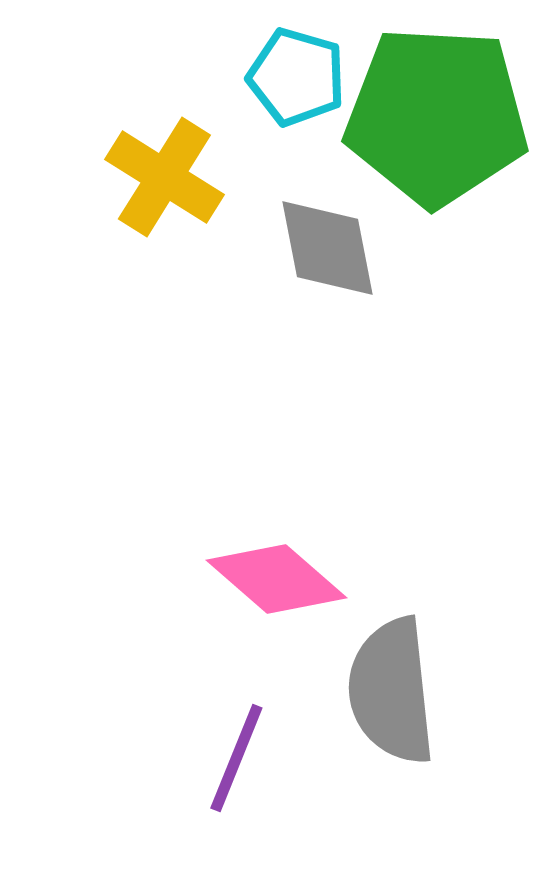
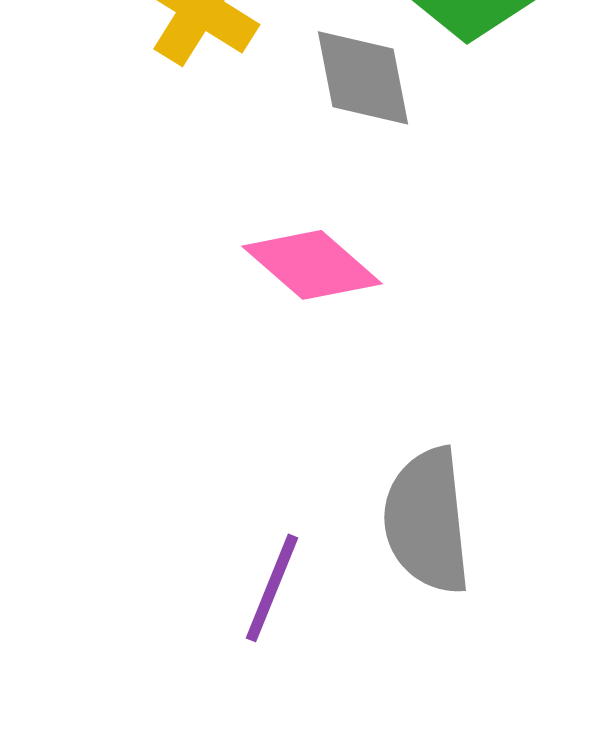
pink diamond: (276, 579) -> (312, 265), moved

